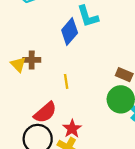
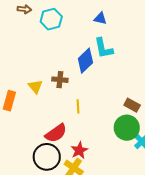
brown cross: (32, 60) -> (60, 80), moved

